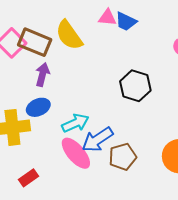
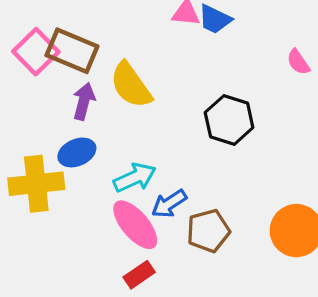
yellow semicircle: (69, 35) -> (131, 85), moved
blue arrow: (97, 140) -> (169, 204), size x0.7
red rectangle: (28, 178) -> (139, 275), moved

